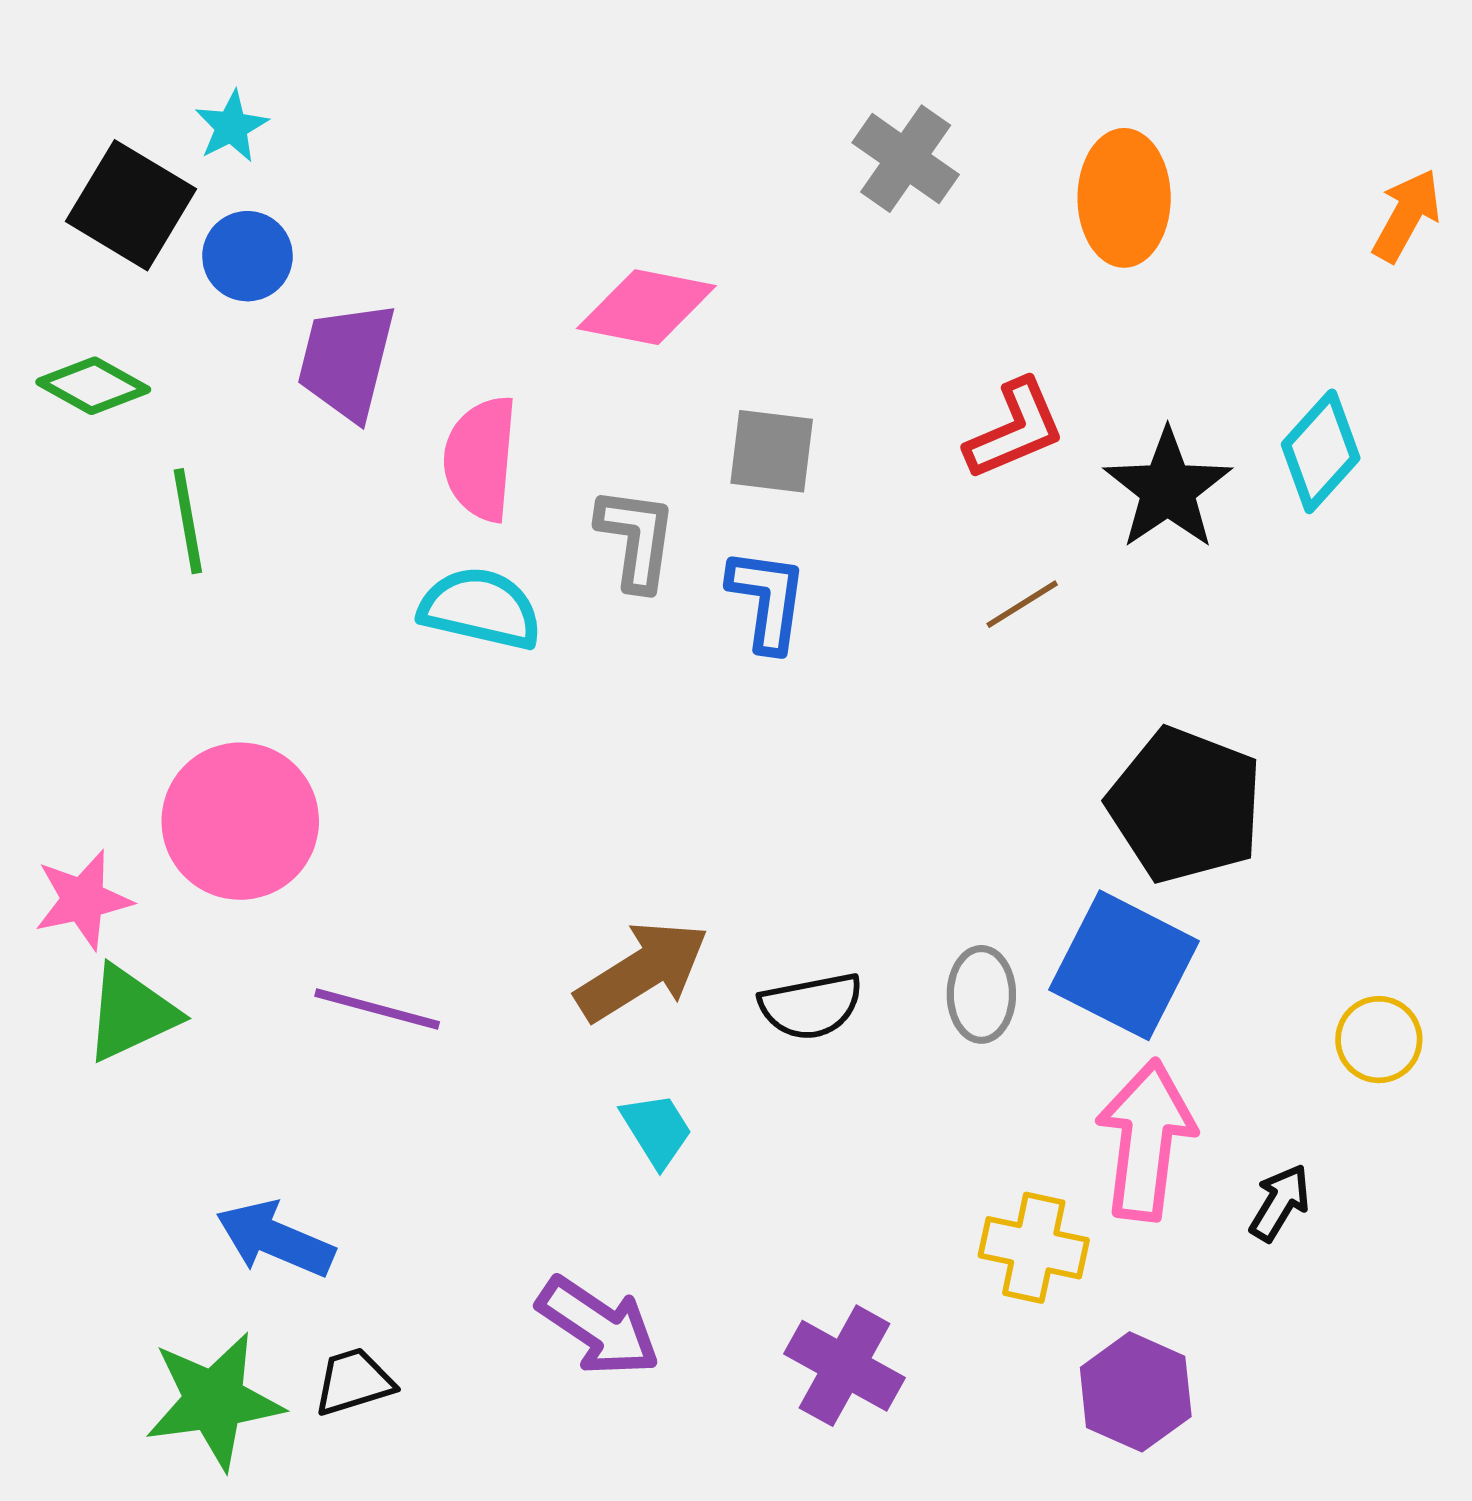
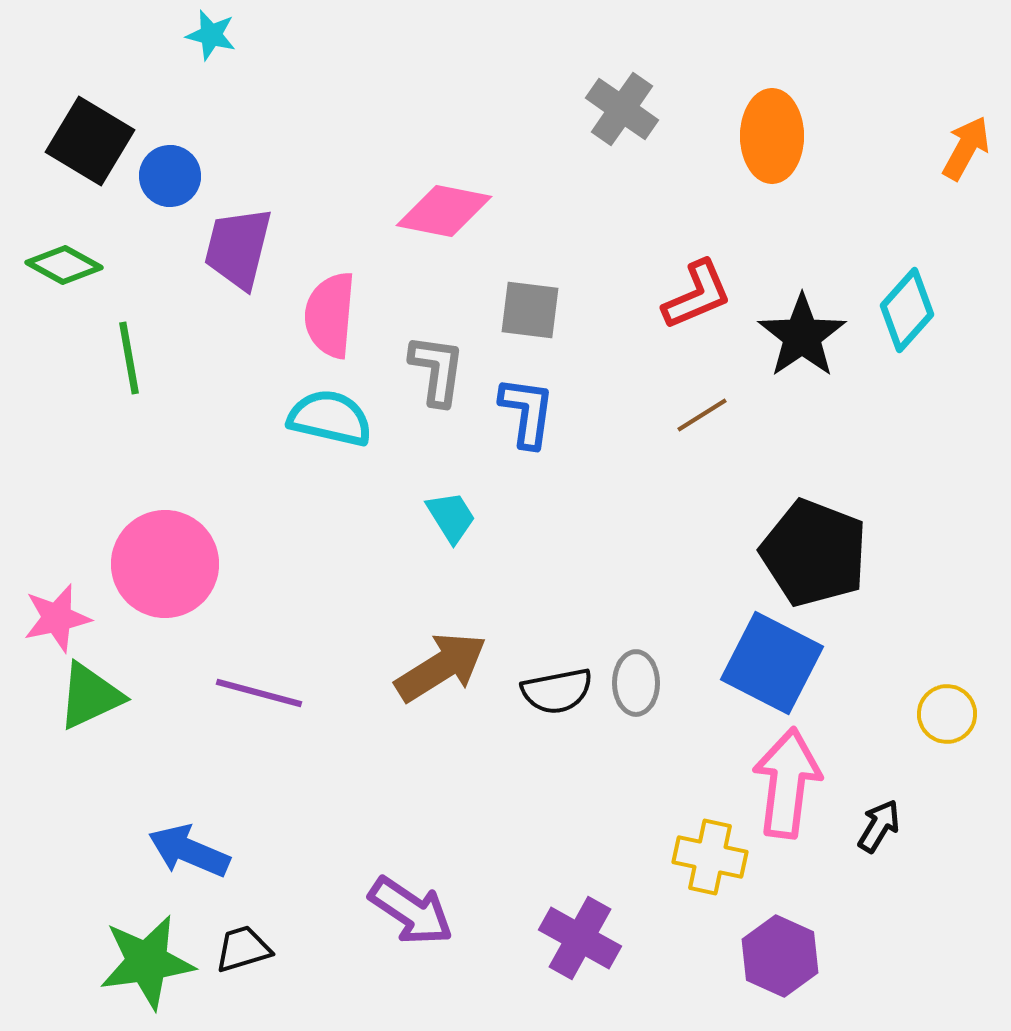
cyan star: (231, 127) -> (211, 35), moved, turned -30
gray ellipse: (981, 994) -> (636, 683), moved
cyan trapezoid: (657, 1130) -> (451, 517), moved

